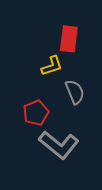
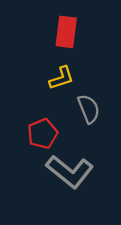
red rectangle: (69, 39) -> (66, 32), moved

